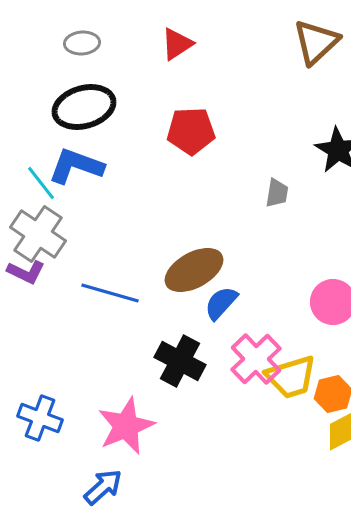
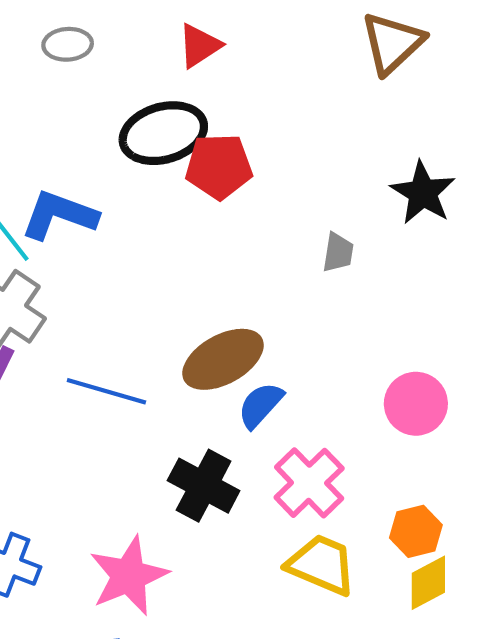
black ellipse: (84, 107) -> (163, 133), moved
yellow trapezoid: (291, 377) -> (322, 565), moved, turned -140

